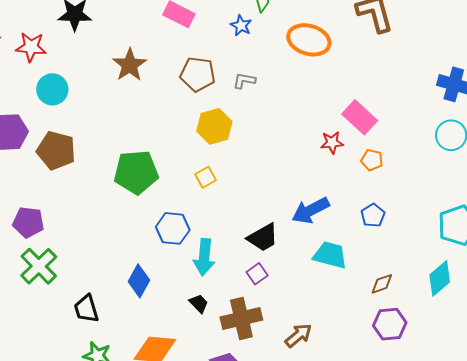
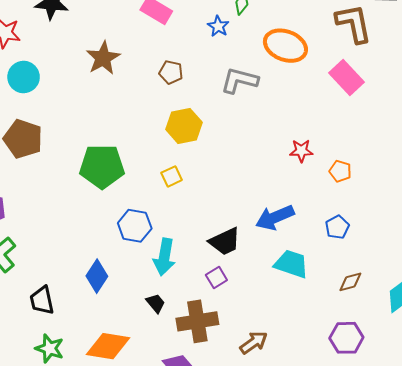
brown pentagon: (198, 74) -> (171, 72), size x0.7
gray L-shape: (244, 81) -> (239, 80), moved, size x1.6
pink rectangle: (360, 117) -> (347, 78), moved
brown diamond: (382, 284) -> (350, 282), moved

